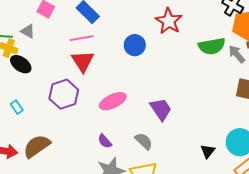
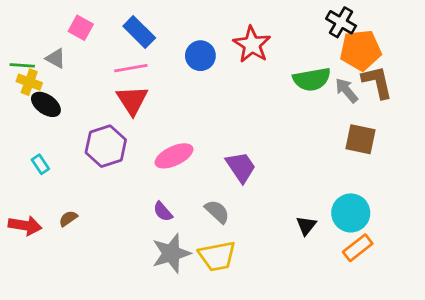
blue circle: (135, 45) -> (200, 56), moved
brown semicircle: (37, 146) -> (68, 219), size x0.5

